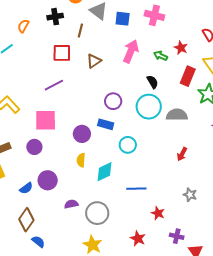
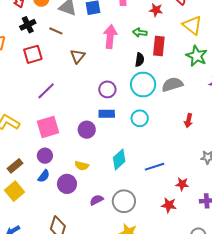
brown line: (80, 31) -> (56, 31), turned -64
red star: (181, 48) -> (156, 10), moved
red square: (62, 53) -> (33, 54), moved
red rectangle: (188, 76) -> (159, 46), moved
black semicircle: (152, 82) -> (140, 60), turned 56
cyan circle: (128, 145) -> (140, 118), moved
yellow semicircle: (81, 160) -> (82, 166), moved, turned -64
blue semicircle: (26, 188) -> (44, 176), moved
red star: (138, 238) -> (169, 205), moved

